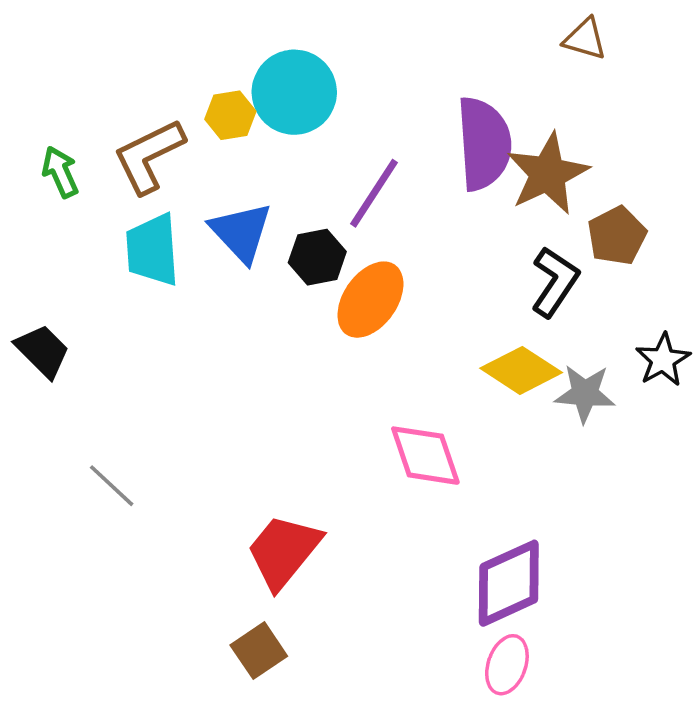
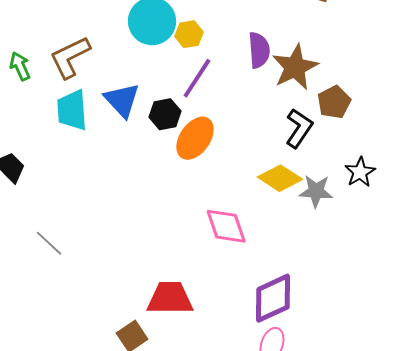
yellow hexagon: (230, 115) -> (189, 34), moved
purple semicircle: (484, 144) -> (259, 50), size x0.7
red trapezoid: (284, 551) -> (170, 298), moved, turned 51

